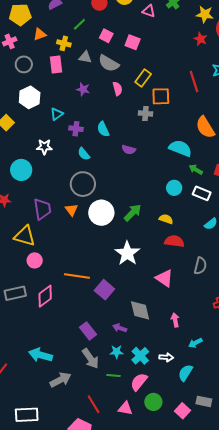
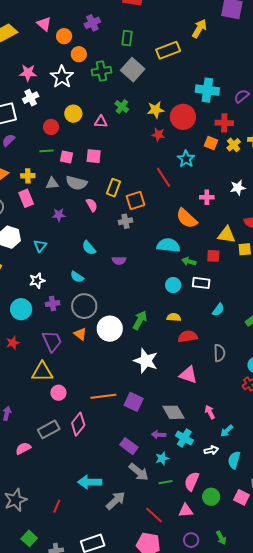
green line: (79, 24) -> (46, 151), moved, turned 56
purple cross: (76, 129) -> (53, 304), moved
cyan arrow: (195, 343) -> (227, 431), moved
cyan cross: (140, 356) -> (184, 438), moved

